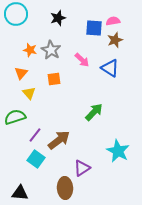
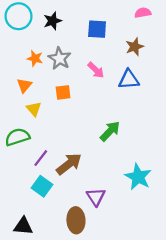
black star: (58, 18) -> (53, 21), moved
pink semicircle: (113, 21) -> (143, 13), moved
blue square: (94, 28) -> (97, 29), moved
blue triangle: (110, 68) -> (129, 80), turned -36
purple triangle: (82, 168) -> (96, 197), turned -30

